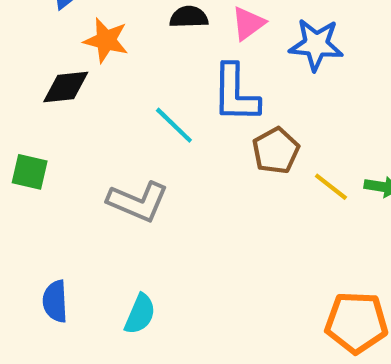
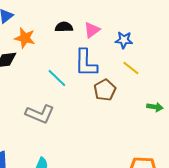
blue star: (316, 45) -> (124, 40), size x0.7
yellow line: (331, 187) -> (131, 68), moved

